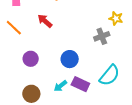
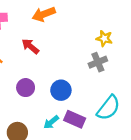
yellow star: (116, 18) -> (104, 38), moved
purple circle: (31, 59) -> (26, 88), moved

